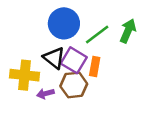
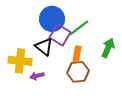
green arrow: (128, 31) -> (108, 48), moved
purple square: (74, 60) -> (60, 35), moved
brown hexagon: (74, 85) -> (78, 72), moved

